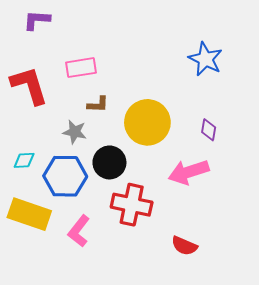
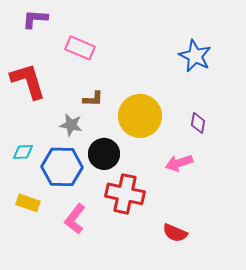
pink rectangle: (81, 68) -> (80, 48), moved, turned 32
pink arrow: (189, 172) -> (179, 163), size x0.7
yellow rectangle: (29, 214) -> (28, 203), size x0.6

